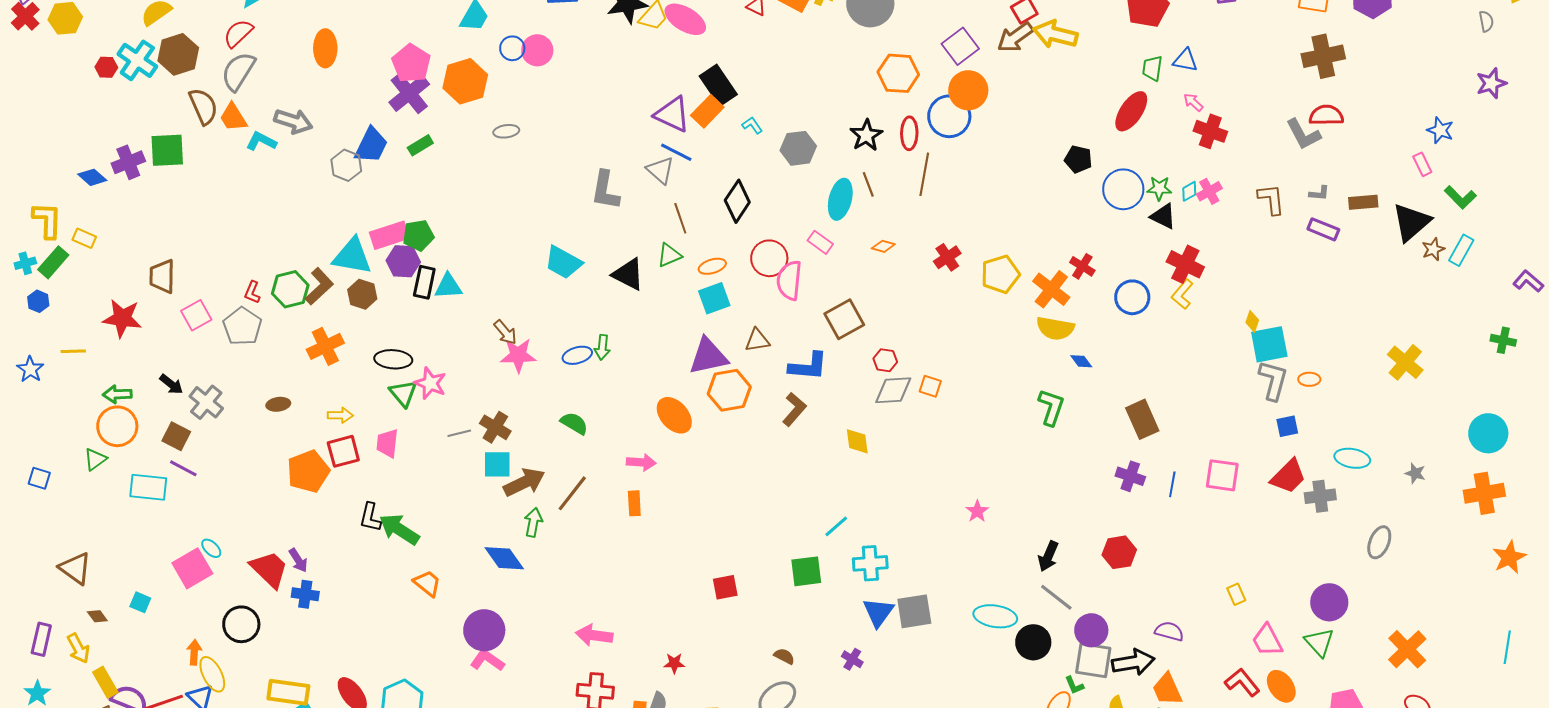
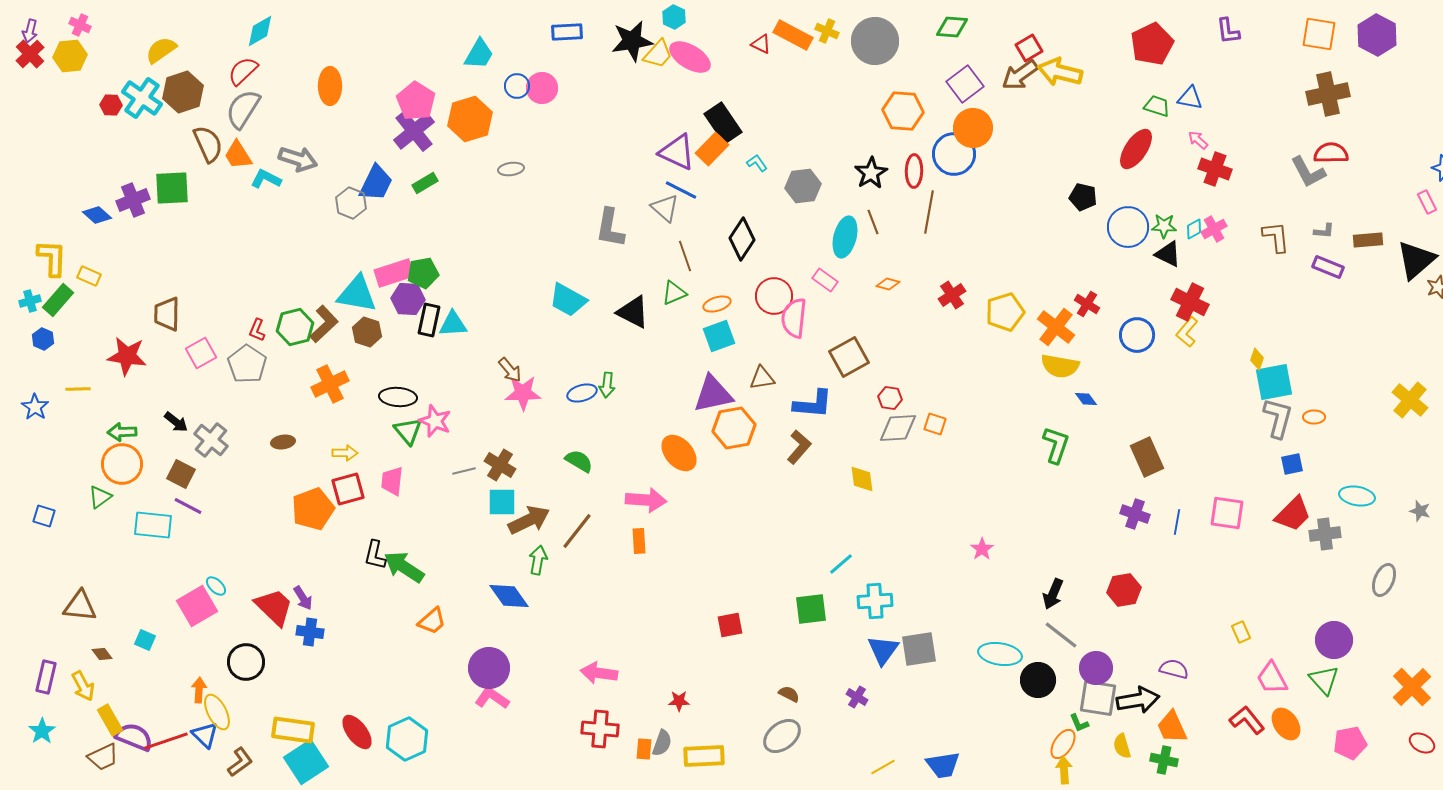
green trapezoid: (1152, 68) -> (1157, 106), turned 100
pink arrow: (641, 462) -> (646, 500), size x1.4
brown triangle: (75, 568) -> (80, 606), turned -30
orange trapezoid: (427, 583) -> (432, 621), turned 100

